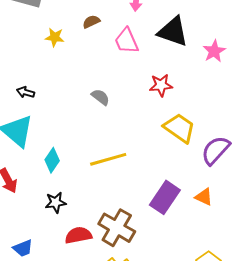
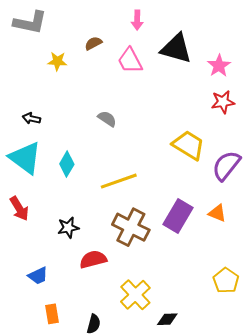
red star: (161, 85) -> (223, 102), moved
cyan diamond: (52, 160) -> (67, 164), moved
brown cross: (117, 228) -> (131, 227), moved

